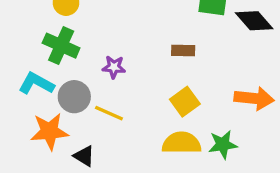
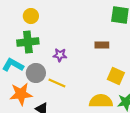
green cross: (61, 46) -> (28, 42), turned -30
yellow square: (185, 102) -> (116, 76), moved, turned -30

